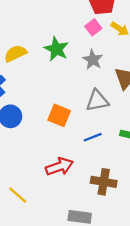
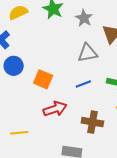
orange square: (59, 115) -> (43, 79), moved
yellow line: (18, 195) -> (19, 133), turned -48

